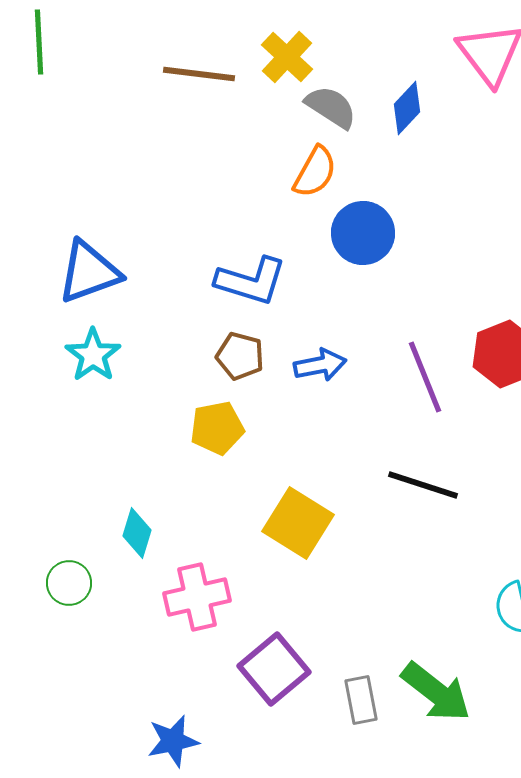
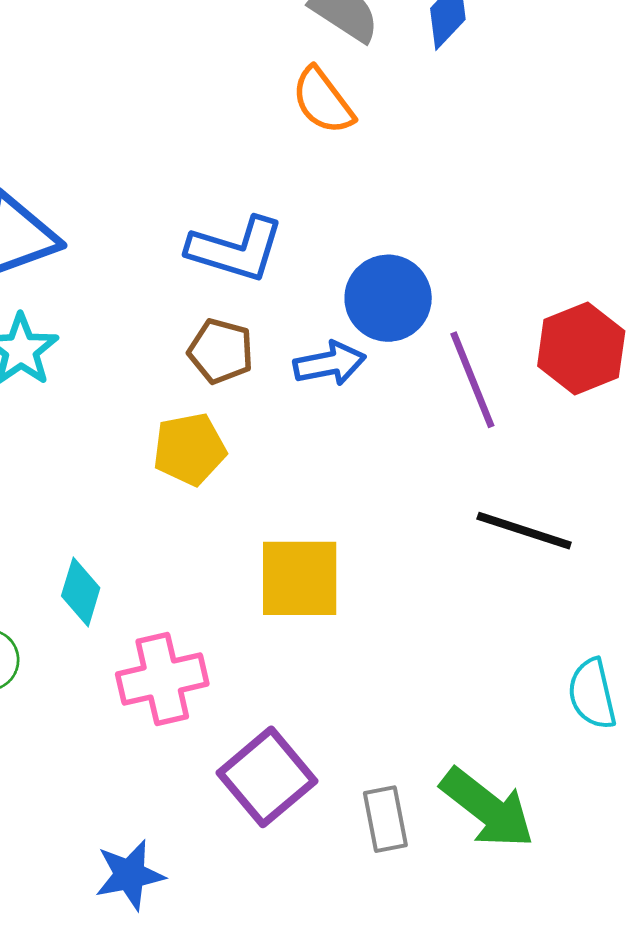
orange semicircle: (315, 172) -> (323, 101), turned 114
blue circle: (363, 233) -> (388, 298), moved
black line: (423, 485) -> (524, 531), moved
yellow square: (298, 523) -> (300, 578), turned -32

